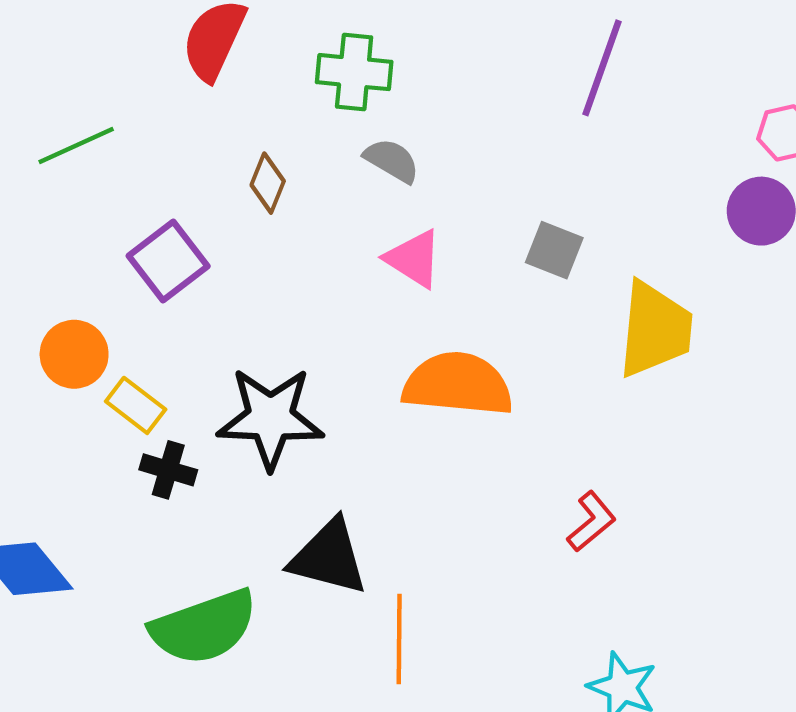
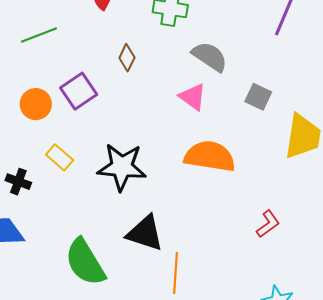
gray semicircle: (392, 160) -> (210, 57), moved, size x1.4
orange circle: (74, 354) -> (36, 104), moved
black cross: (168, 470) -> (18, 182), moved
green semicircle: (204, 627) -> (85, 262), turned 75

